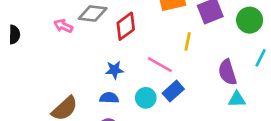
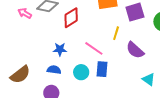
purple semicircle: (227, 72) -> (135, 50), moved, turned -36
blue rectangle: (173, 91) -> (102, 69), turned -49
cyan triangle: (237, 99) -> (149, 79), turned 32

